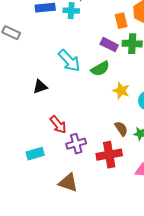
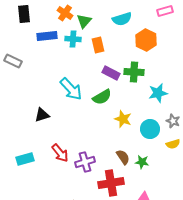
orange rectangle: (121, 21) -> (98, 45), moved
purple cross: (76, 144) -> (85, 162), moved
cyan rectangle: (35, 154) -> (25, 159), moved

